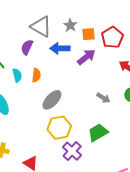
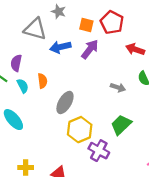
gray star: (70, 25) -> (59, 12), moved
orange square: (89, 34) -> (86, 25), turned 32
purple semicircle: (27, 47) -> (16, 63), moved

